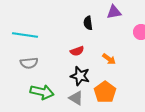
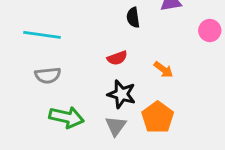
gray triangle: (76, 98) -> (116, 126), turned 35

